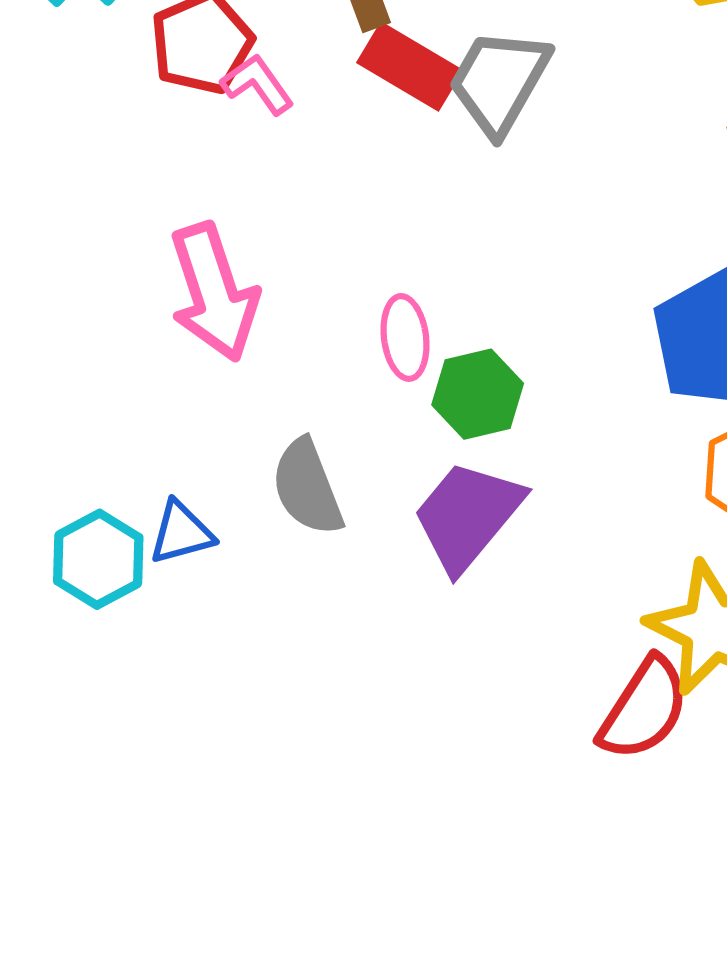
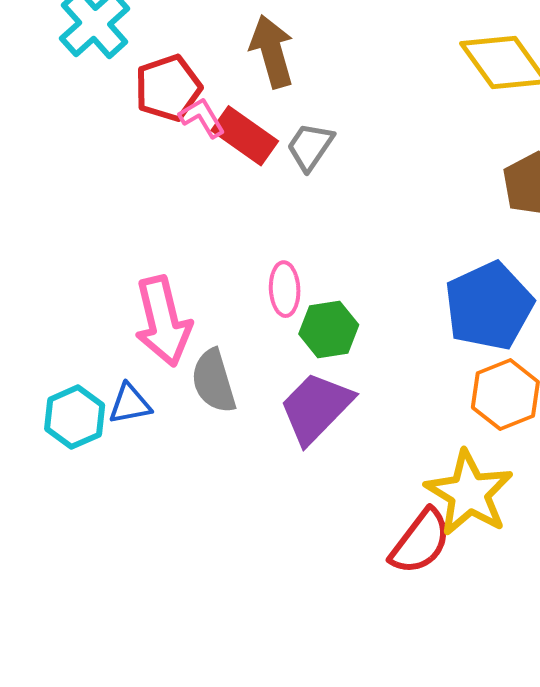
red rectangle: (410, 66) -> (245, 136), moved
gray trapezoid: (499, 81) -> (310, 147), moved, size x0.7
pink arrow: (214, 292) -> (163, 321), moved

